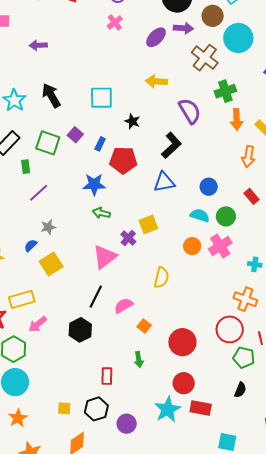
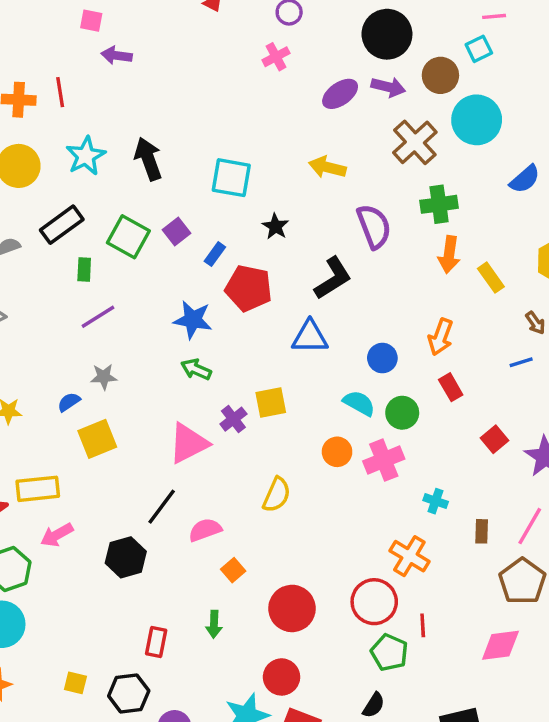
purple arrow: (38, 45) -> (117, 55), moved
orange arrow: (248, 157) -> (441, 337), moved

